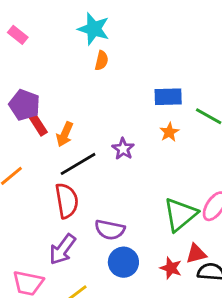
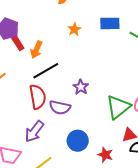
orange star: (169, 132) -> (74, 29), moved
purple star: (123, 149) -> (81, 87), moved
purple semicircle: (110, 230) -> (60, 107), moved
red star: (171, 268) -> (105, 155), moved

